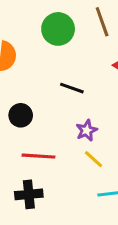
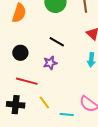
purple star: (87, 130) -> (50, 63), moved
yellow line: (93, 159) -> (44, 103), moved

